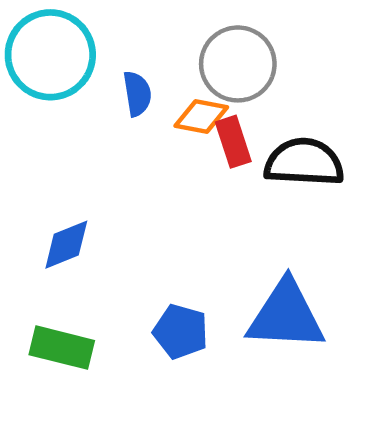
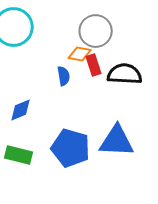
blue semicircle: (137, 94) -> (64, 76), moved
blue pentagon: (181, 332) -> (71, 148), size x1.6

